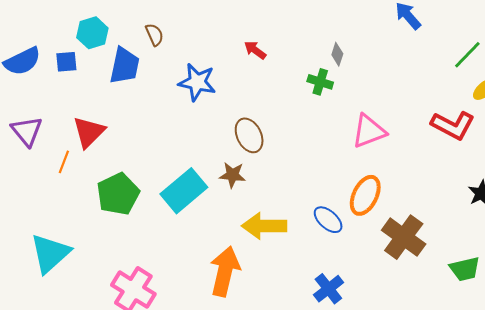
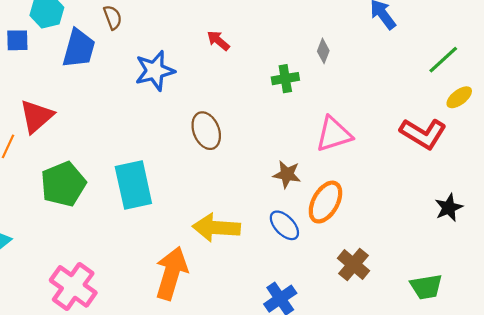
gray diamond: (337, 54) -> (323, 51), moved
blue star: (197, 82) -> (155, 71), turned -30
green cross: (320, 82) -> (285, 79), turned -30
brown star: (232, 175) -> (287, 174), moved
cyan rectangle: (184, 191) -> (133, 185), turned -66
brown cross: (404, 237) -> (354, 264), moved, size x0.7

